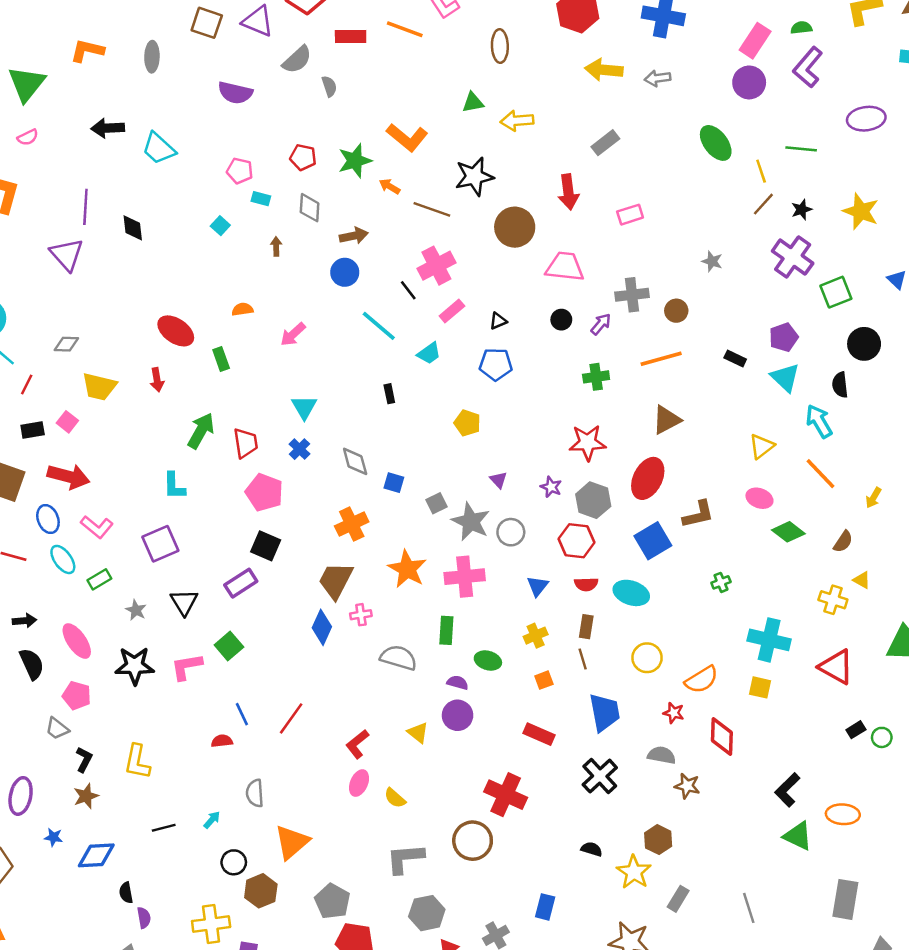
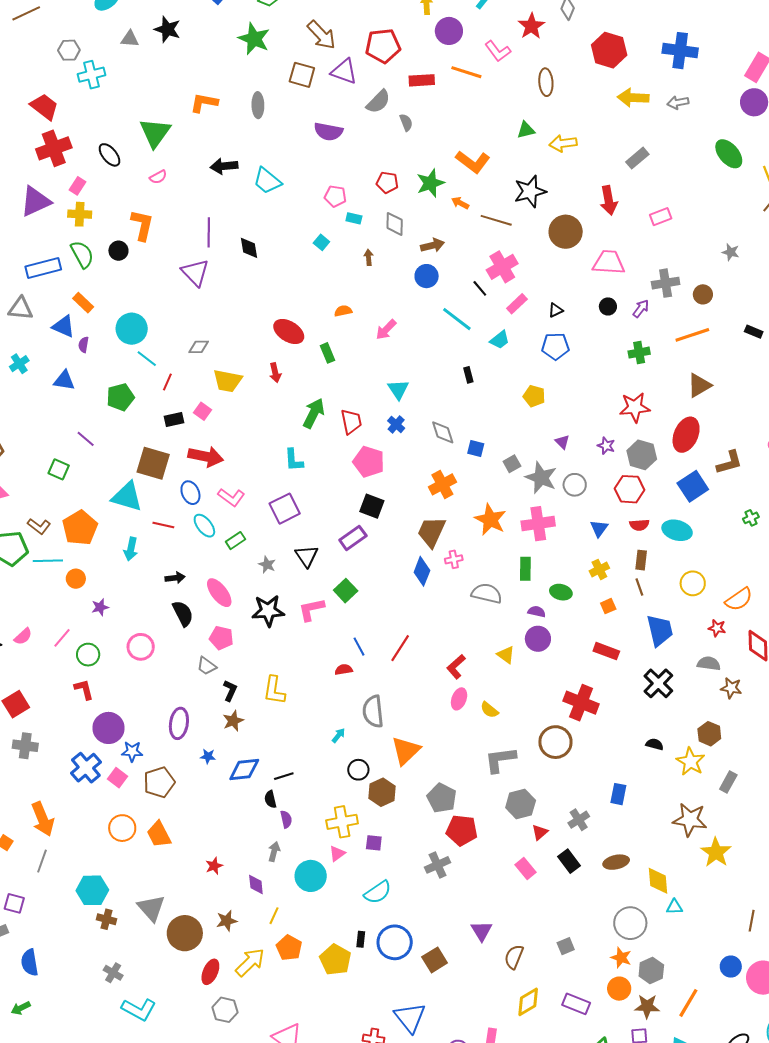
gray semicircle: (255, 793) -> (373, 712), size x1.4
black line: (164, 828) -> (284, 776), moved

